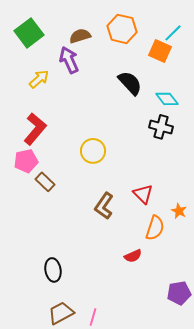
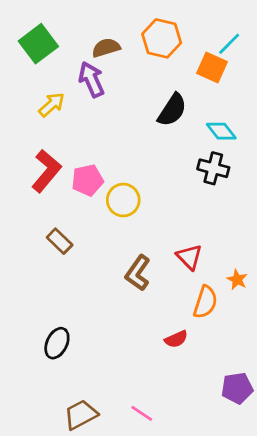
black semicircle: (130, 83) -> (172, 110), turned 76
pink pentagon: (26, 161) -> (87, 180), moved
black ellipse: (53, 270) -> (57, 343), moved, turned 35
pink line: (93, 317) -> (142, 413), moved, turned -72

